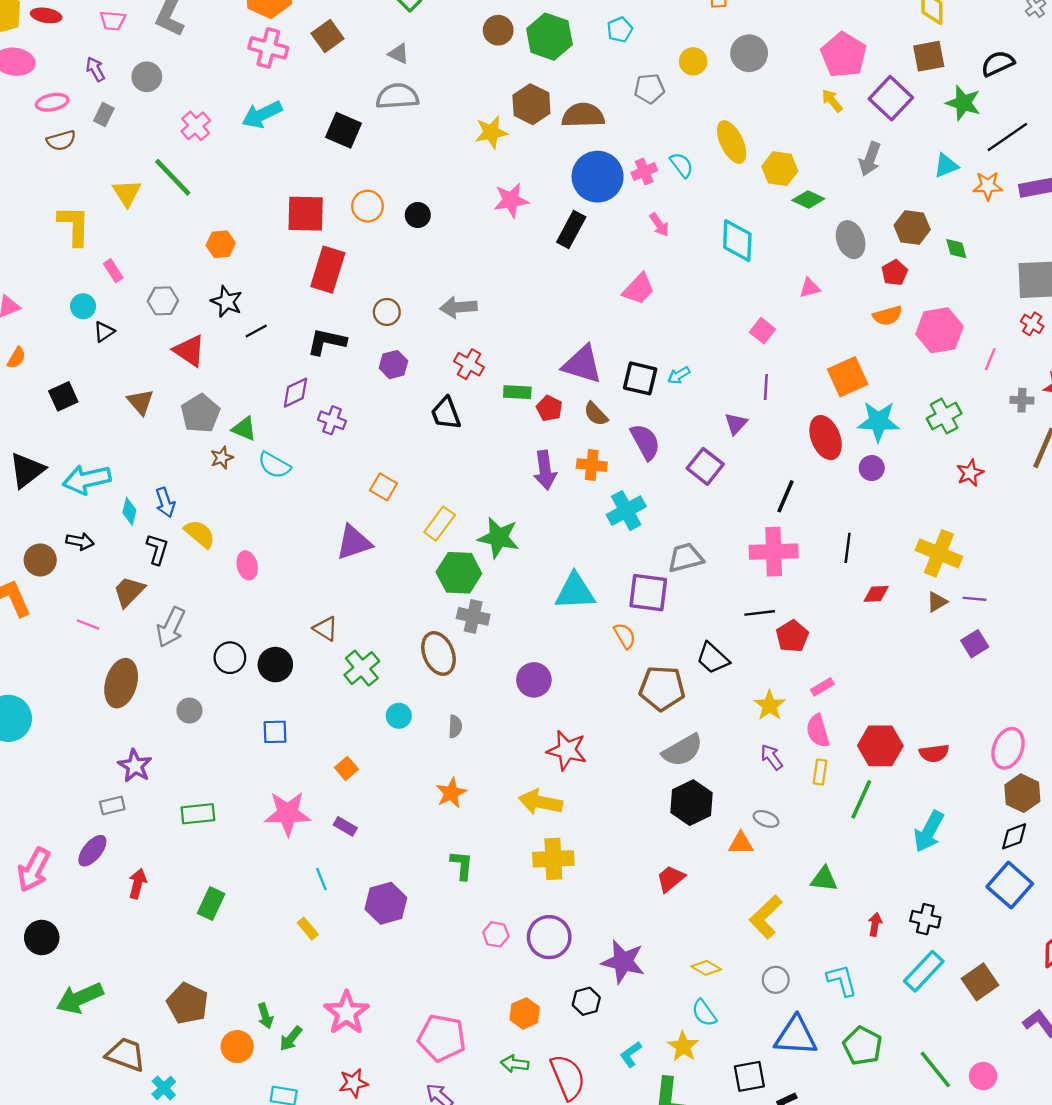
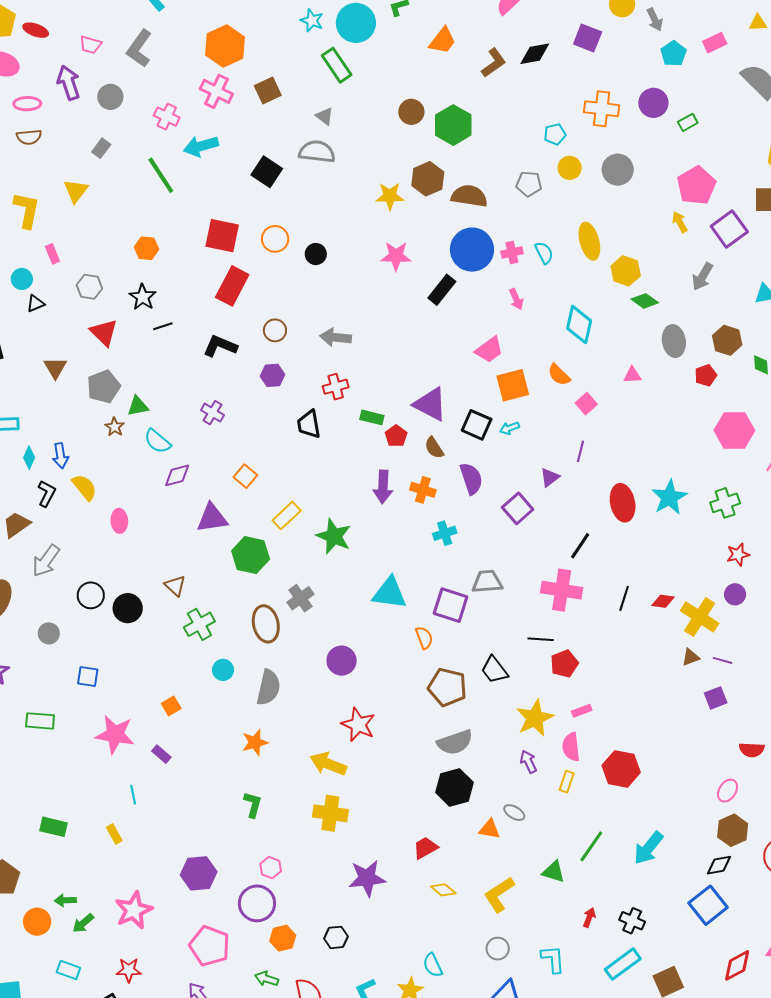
cyan pentagon: (620, 30) -> (555, 134), moved
purple arrow: (95, 69) -> (69, 83), size x1.6
gray rectangle: (104, 115) -> (101, 148), moved
pink cross: (196, 126) -> (167, 117), moved, turned -35
green line: (173, 177) -> (161, 175), moved
orange semicircle: (887, 316) -> (559, 375), moved, turned 50
red cross: (469, 364) -> (336, 387), turned 35
orange square: (848, 377) -> (513, 385), moved
purple diamond: (295, 393) -> (177, 475), moved
cyan star: (878, 421) -> (669, 497), turned 30
green triangle: (244, 429) -> (138, 406), turned -45
brown star: (222, 458) -> (115, 427), turned -30
purple circle: (872, 468) -> (735, 594), moved
cyan cross: (626, 511) -> (445, 533), size x0.7
green hexagon: (459, 573) -> (251, 555), moved
red diamond: (876, 594) -> (663, 601), moved
gray cross: (473, 616) -> (301, 598), turned 32
yellow star: (770, 705) -> (535, 718), size x1.4
gray semicircle: (455, 726) -> (268, 687), size x1.8
blue square: (275, 732) -> (88, 676), moved
pink ellipse: (1008, 748) -> (728, 791), size x0.7
red semicircle: (934, 753) -> (752, 750), moved
green line: (861, 799) -> (591, 846), moved
purple hexagon: (386, 903) -> (199, 873), moved
green rectangle: (211, 904) -> (54, 827), moved, turned 68
purple circle: (549, 937) -> (257, 903), moved
purple star: (623, 962) -> (367, 878), moved, turned -30
yellow diamond: (706, 968) -> (443, 890), moved
green arrow: (265, 1016) -> (65, 900), turned 95

